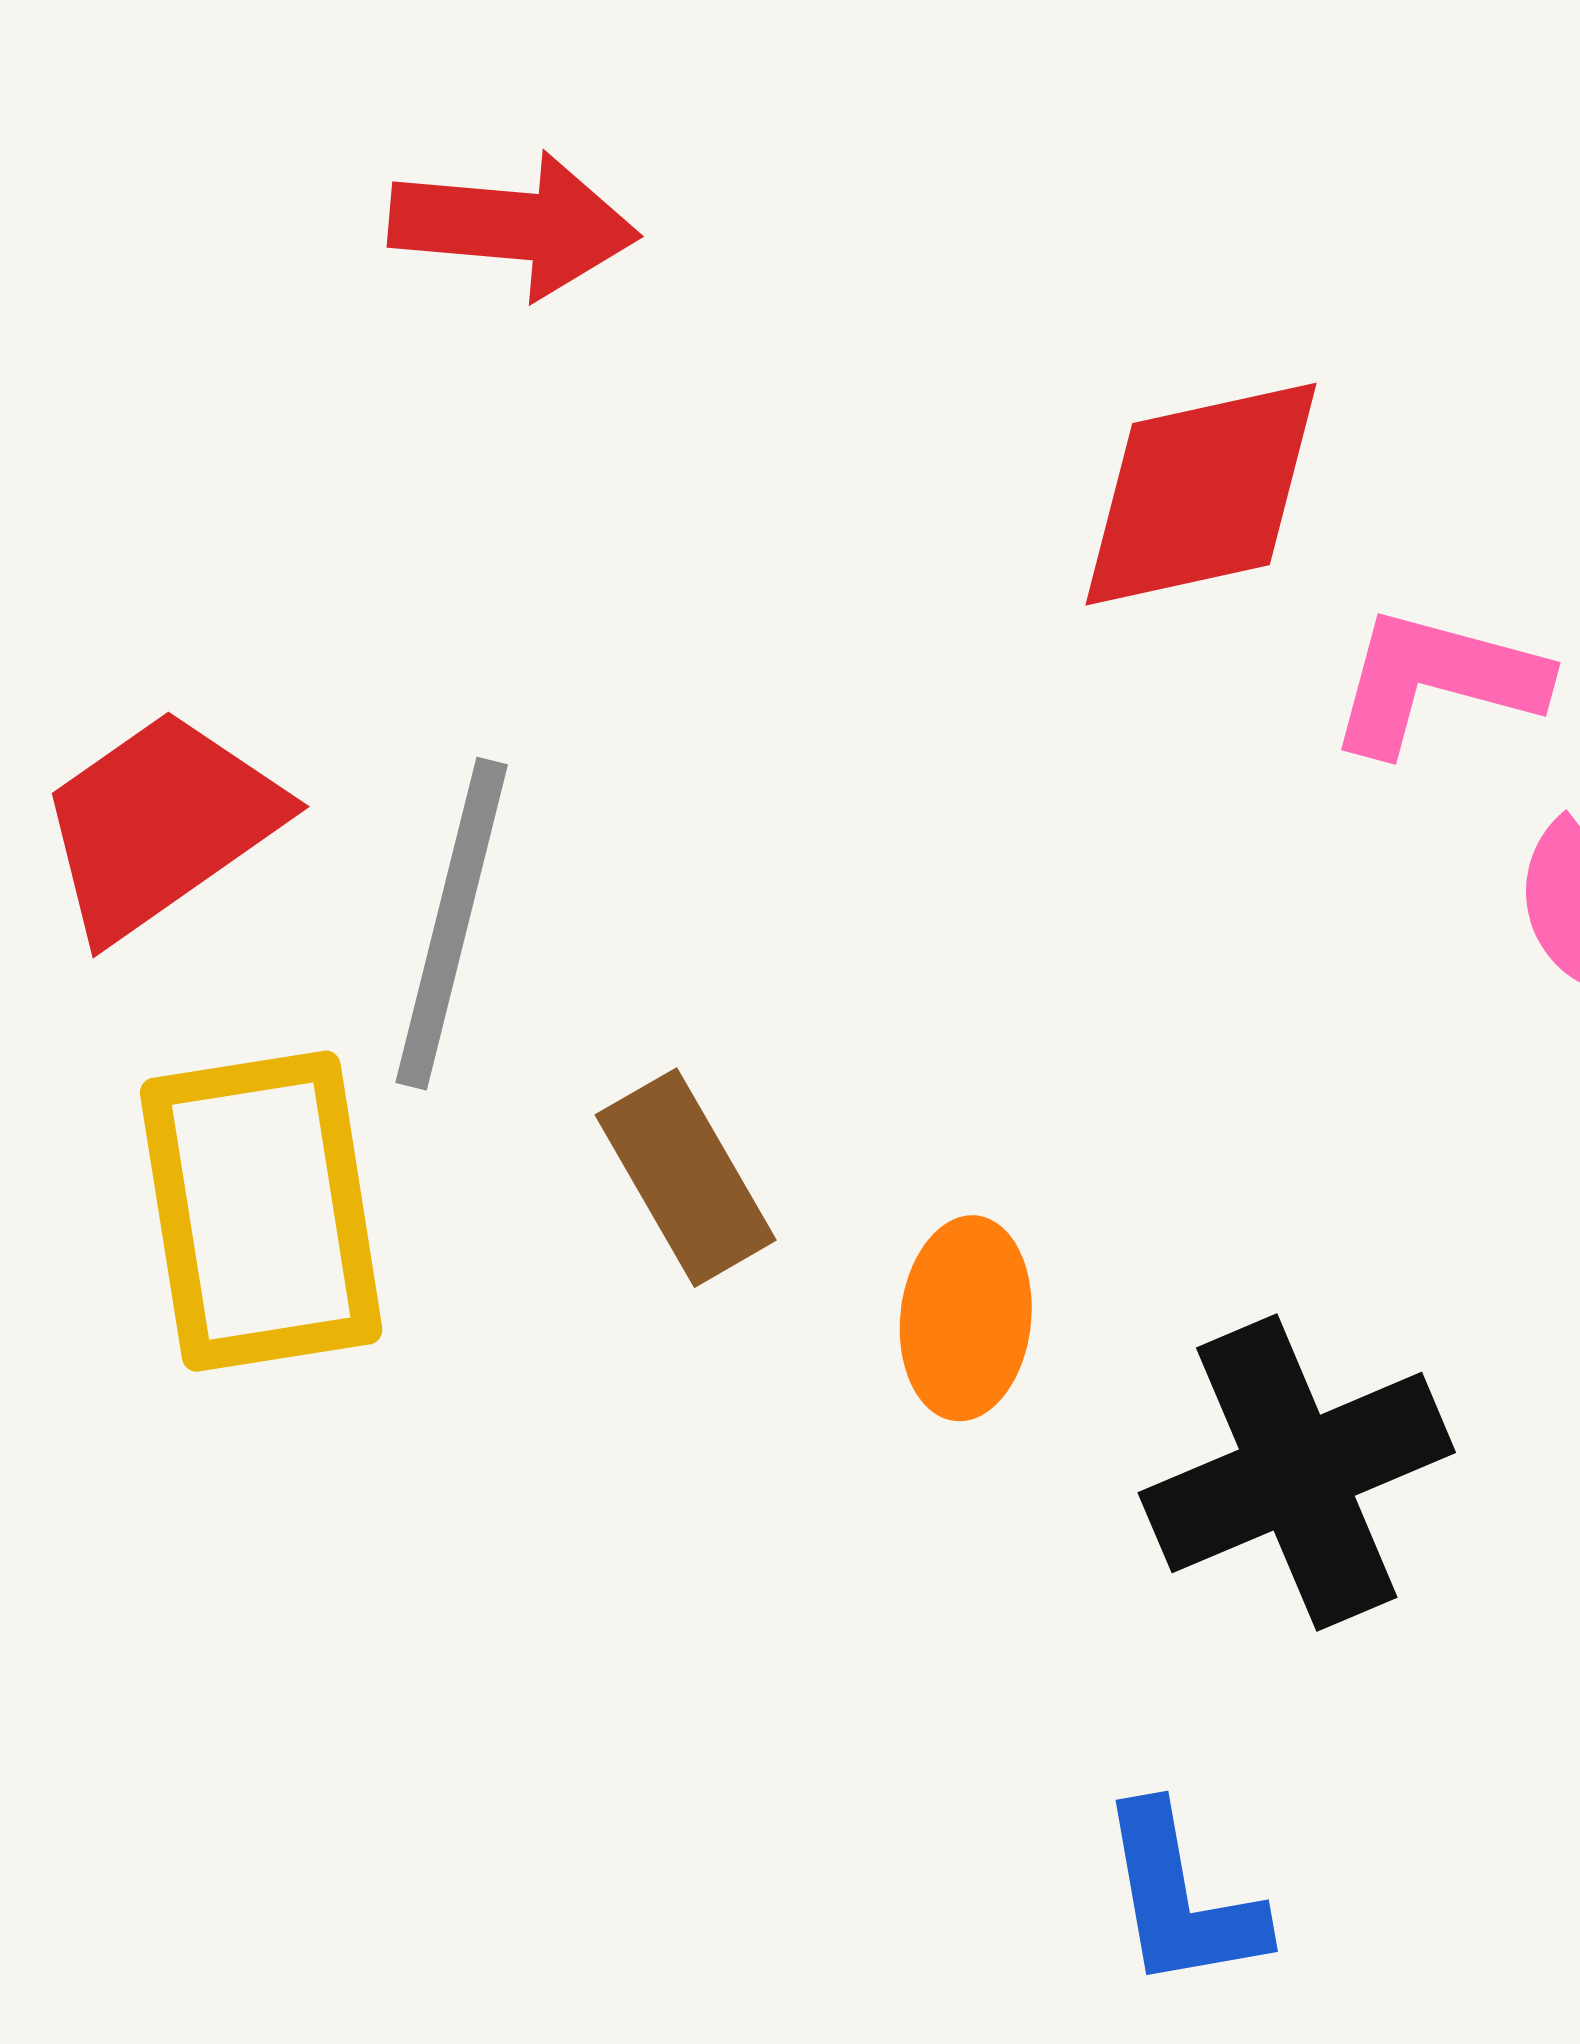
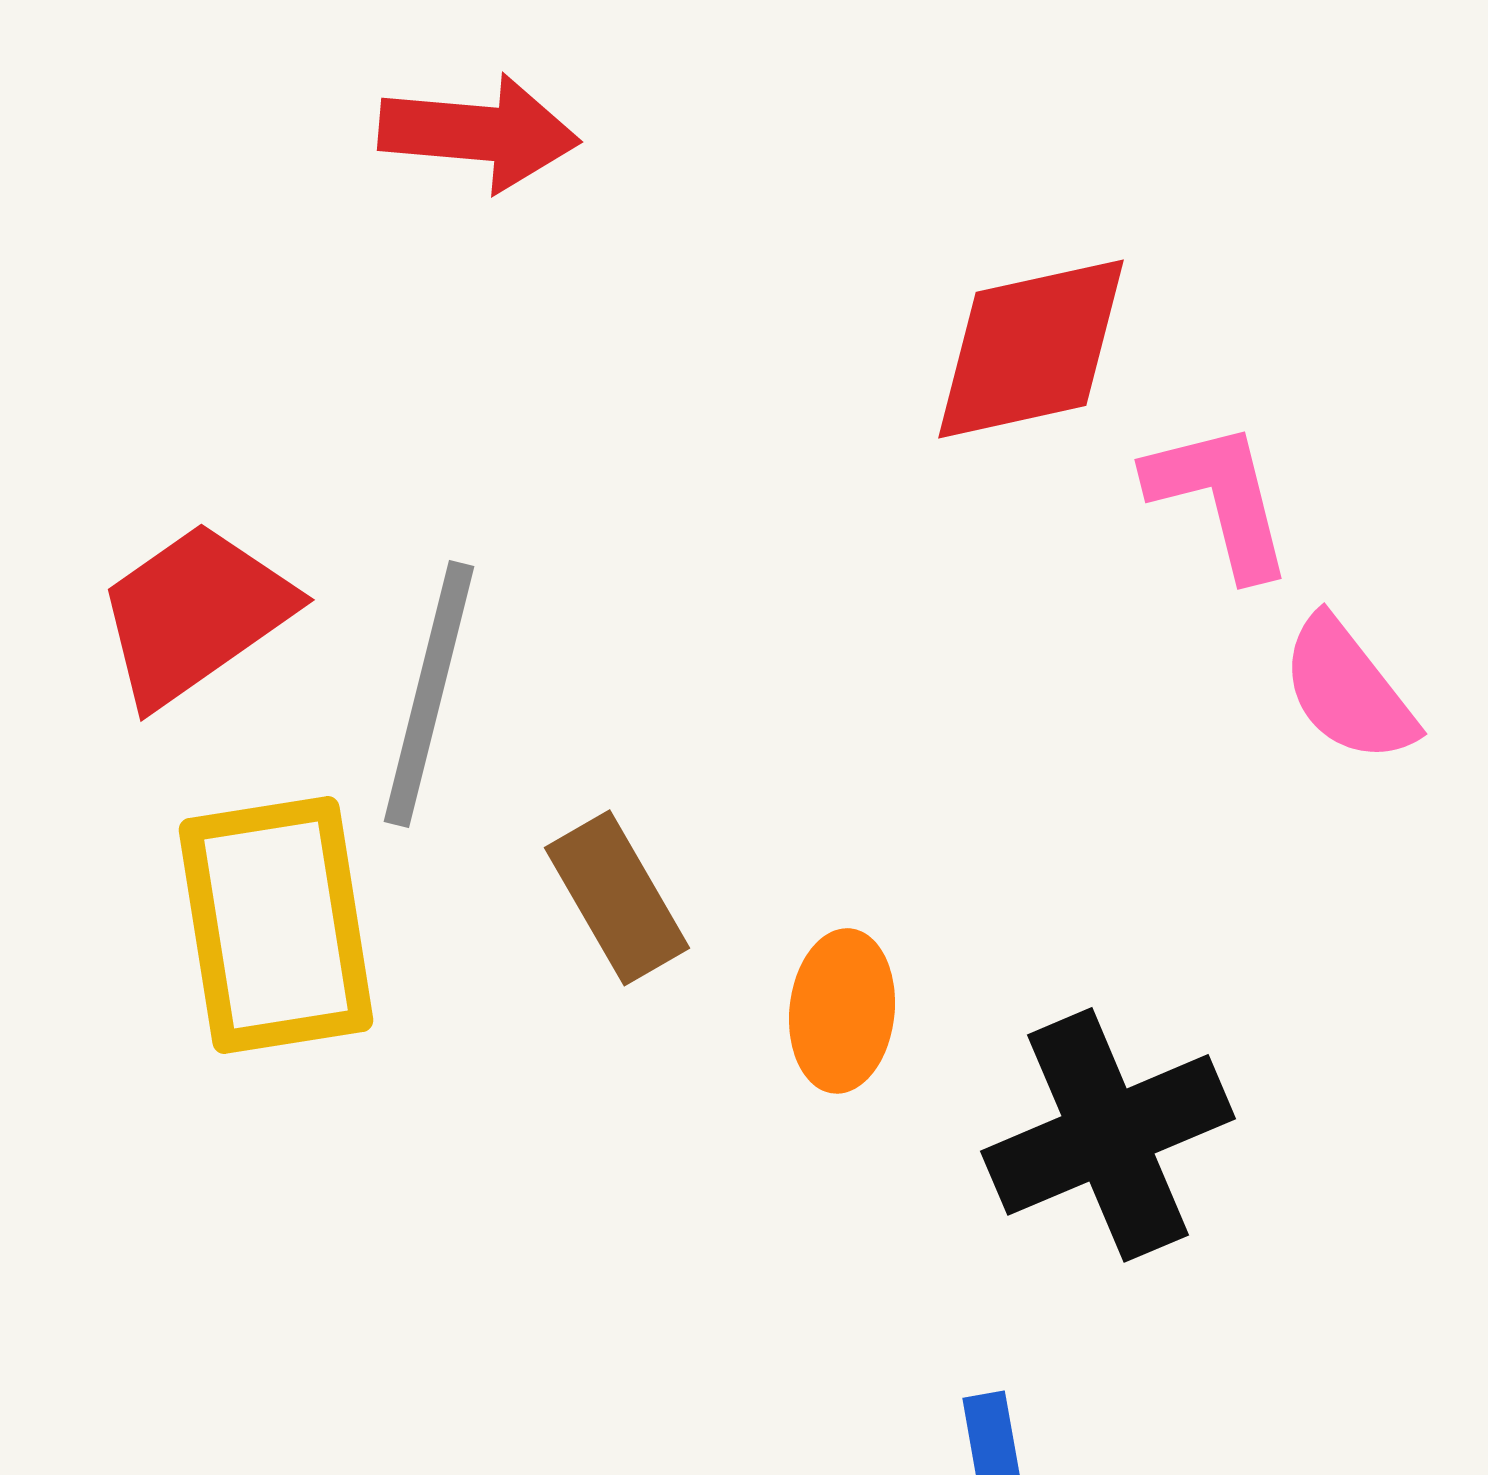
pink L-shape: (1436, 681) -> (1220, 499), turned 61

